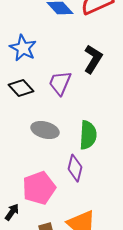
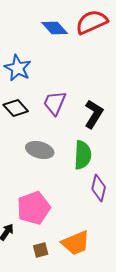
black L-shape: (93, 59) -> (94, 114), moved
purple diamond: (75, 168) -> (99, 188), moved

